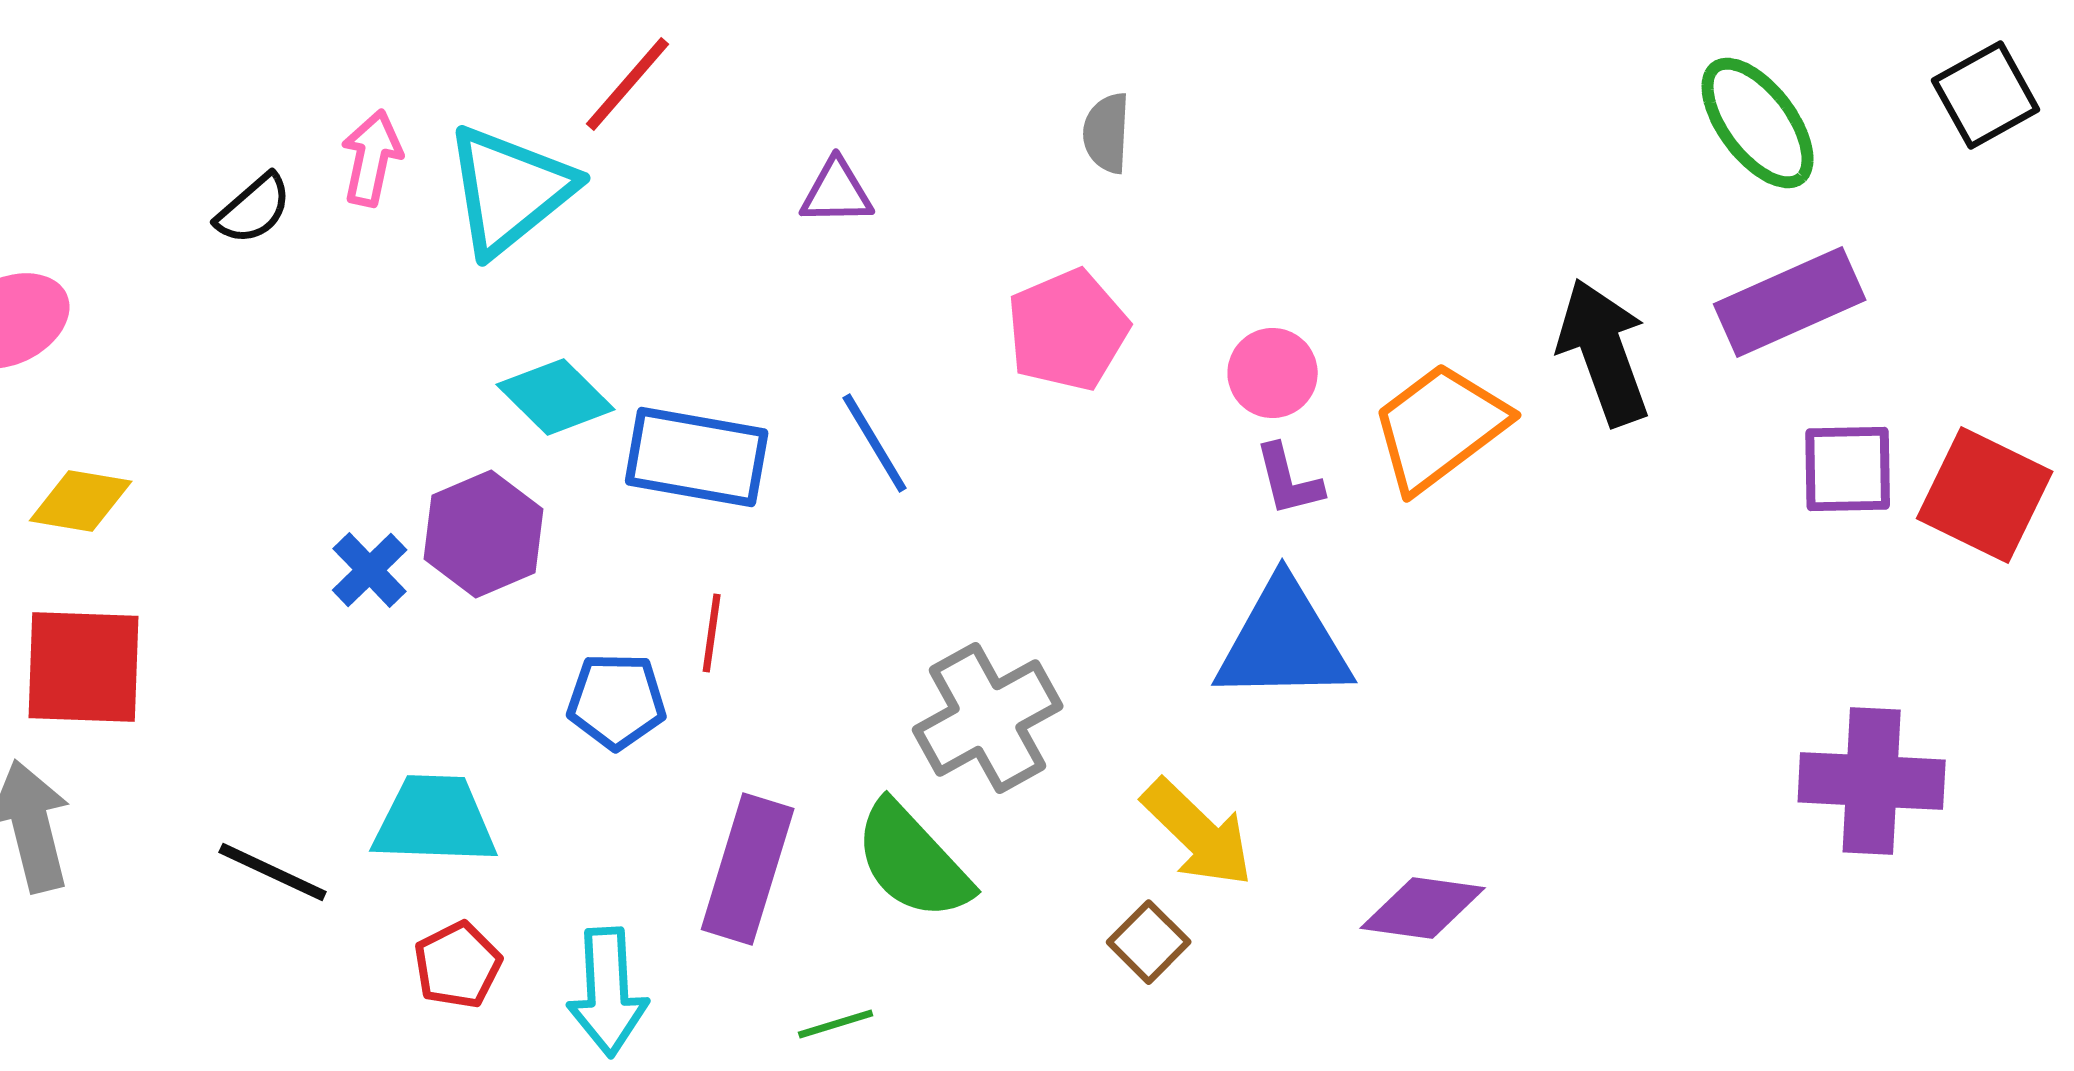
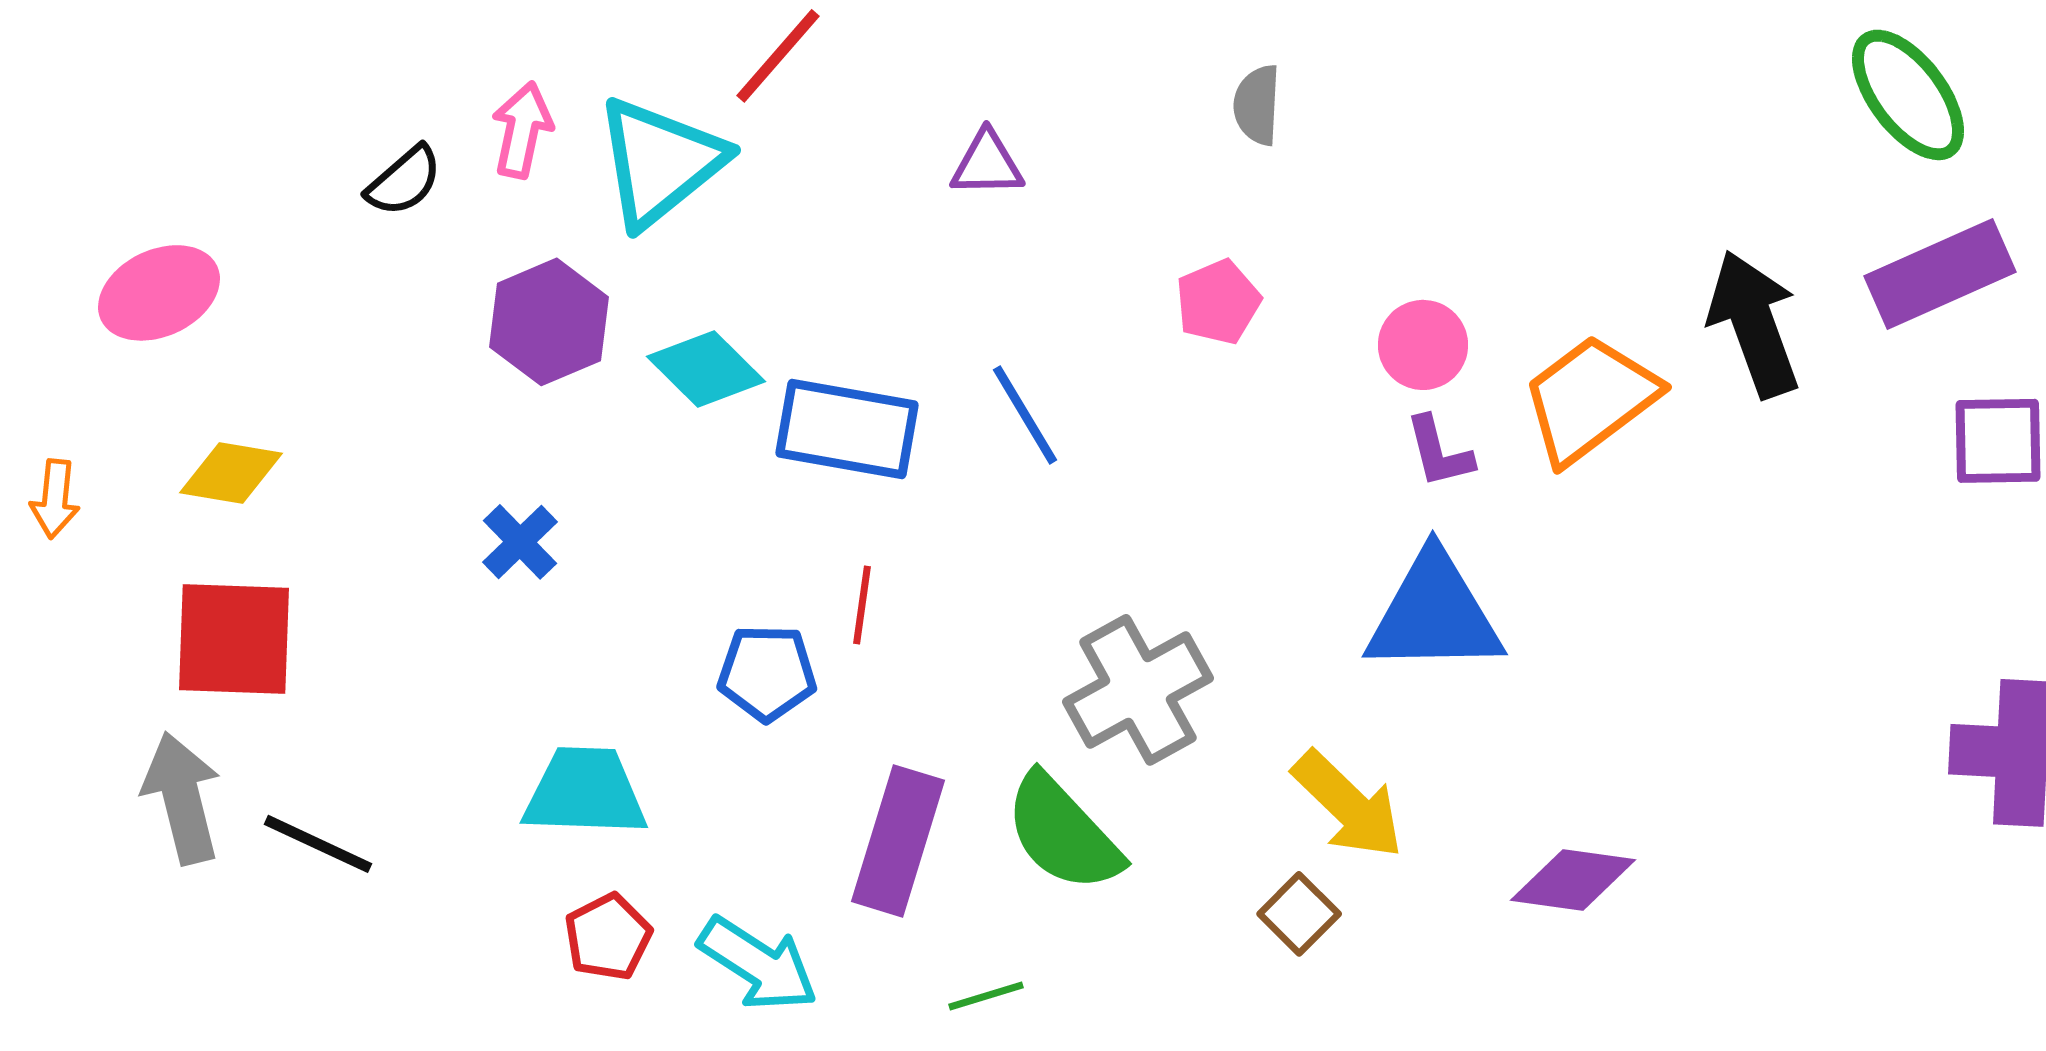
pink pentagon: (1068, 330) -> (1218, 302), size x0.7
purple hexagon: (484, 534) -> (549, 322), moved
black line: (273, 872) -> (318, 844), moved
cyan arrow: (608, 992) -> (758, 964), turned -54

